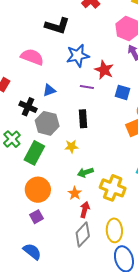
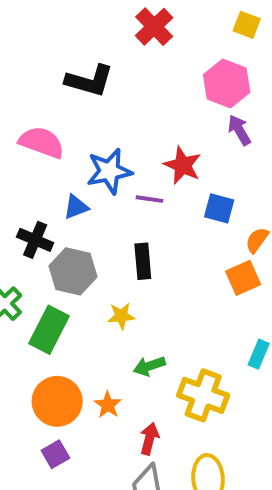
blue star: (78, 56) -> (109, 171), moved
orange star: (75, 193) -> (108, 405), moved

